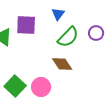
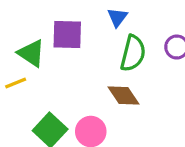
green semicircle: (68, 37) -> (133, 53), turned -30

